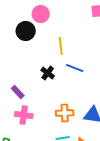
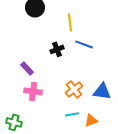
black cross: (48, 73) -> (57, 49), turned 32
orange cross: (65, 113) -> (74, 89), turned -36

